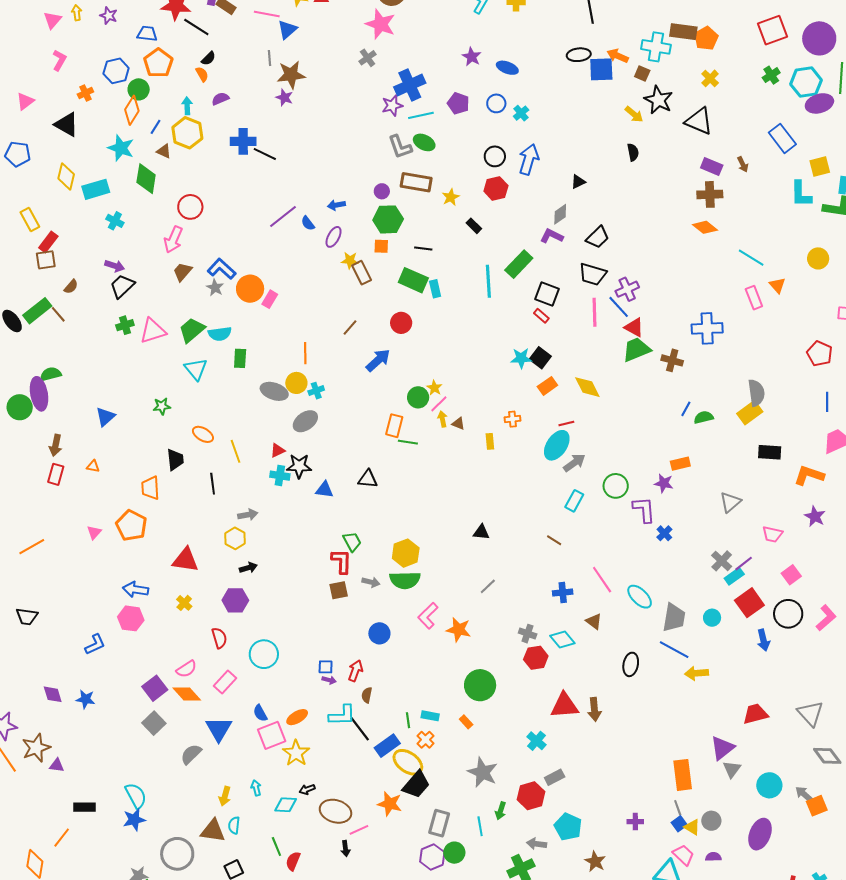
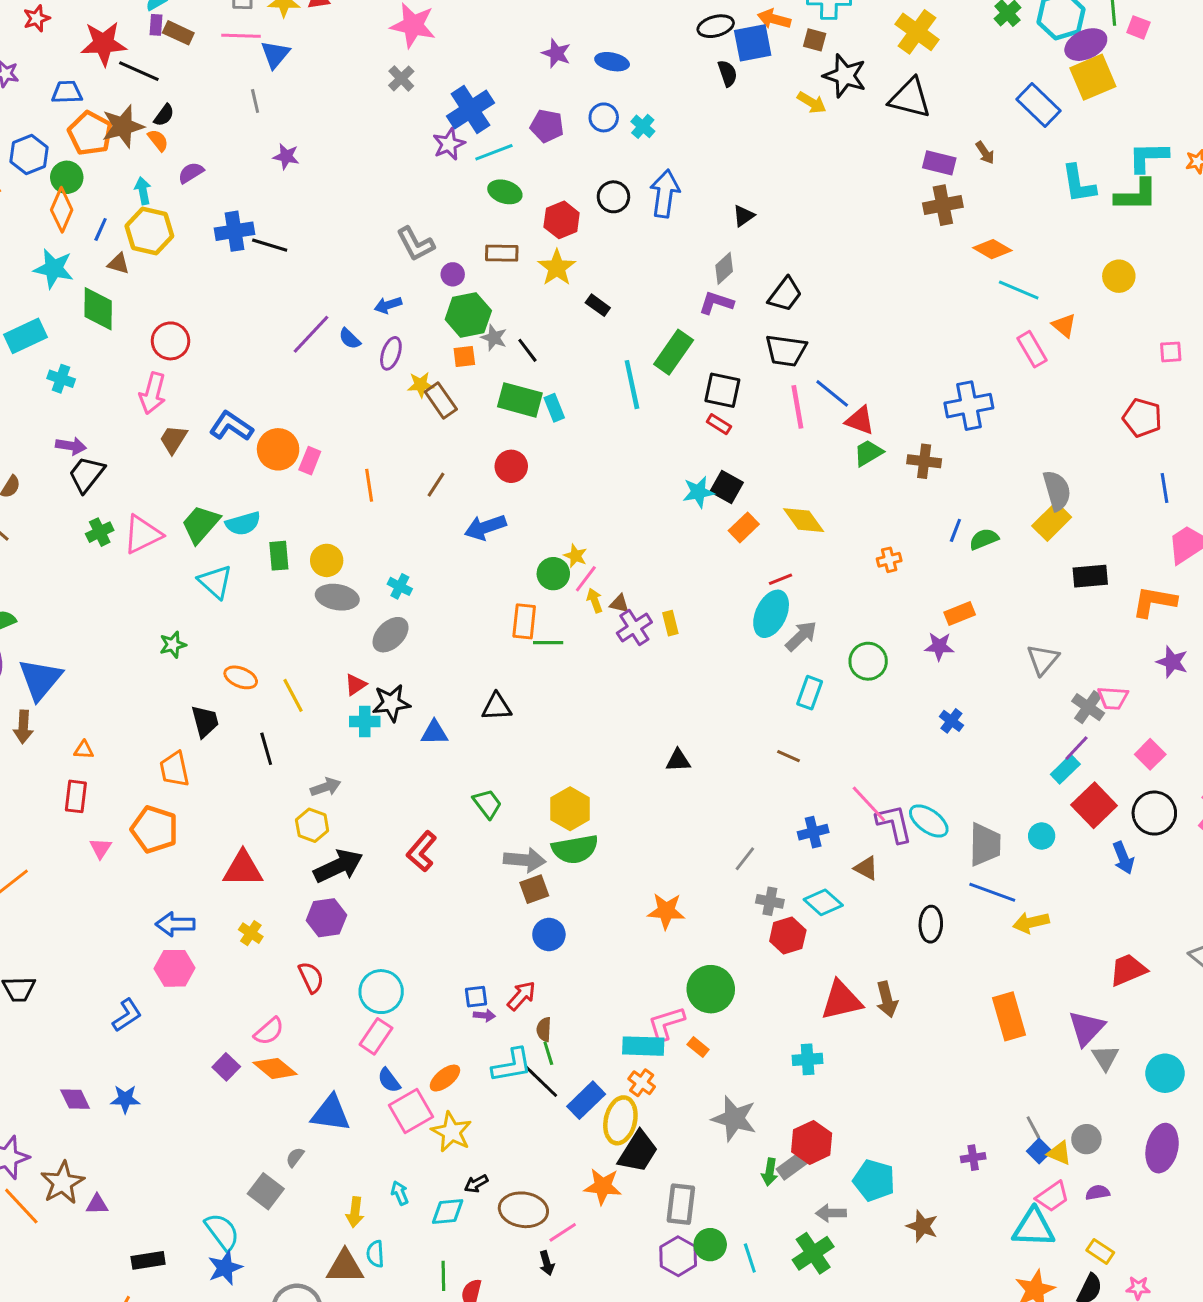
brown star: (291, 75) -> (123, 126), moved
yellow cross: (710, 78) -> (917, 32), size x1.6
gray L-shape: (400, 147) -> (416, 244), moved
black semicircle: (633, 152) -> (728, 73), moved
yellow square: (820, 166) -> (1093, 77), moved, size x1.4
brown rectangle: (416, 182) -> (502, 253), size x0.7
red hexagon: (496, 188) -> (562, 220), moved
yellow star: (451, 197) -> (557, 268), size x1.4
orange diamond: (705, 227) -> (992, 249), moved
black line: (423, 248) -> (527, 350), turned 54
gray star: (215, 288) -> (494, 338), moved
purple cross: (627, 289) -> (634, 628), moved
green trapezoid: (636, 349) -> (868, 453), size x0.7
orange line: (305, 353) -> (369, 485), moved
blue arrow: (378, 360) -> (485, 527), turned -148
yellow circle: (296, 383) -> (327, 560), moved
cyan cross: (316, 391) -> (400, 586), turned -35
blue triangle: (105, 417) -> (40, 679), moved, size x1.5
orange cross: (513, 419) -> (889, 560), moved
red rectangle: (56, 474) -> (76, 796), moved
purple L-shape: (644, 510) -> (894, 824), moved
red L-shape: (341, 561) -> (422, 851), moved, turned -132
gray cross: (722, 561) -> (1088, 707), moved
black arrow: (248, 568) -> (338, 866), size x1.8
gray arrow: (371, 582) -> (525, 860), size x1.5
gray line: (488, 586) -> (745, 859), moved
brown square: (339, 590) -> (534, 889), moved
pink L-shape: (428, 616) -> (666, 1023), moved, turned 36
red arrow: (355, 671) -> (521, 996), turned 30
pink rectangle: (225, 682) -> (376, 1036), moved
purple square: (155, 688) -> (226, 1067), size x0.7
cyan rectangle: (430, 716) -> (643, 1046), size x1.5
green line: (408, 720) -> (548, 1053), moved
gray square: (154, 723) -> (266, 1191), moved
blue triangle: (219, 729) -> (331, 1113), turned -44
cyan cross: (537, 741) -> (808, 1059), turned -36
gray semicircle: (191, 754) -> (295, 1157), size x0.6
yellow ellipse: (408, 762) -> (620, 1120), turned 76
orange rectangle: (683, 775) -> (1009, 1016), moved
gray rectangle: (555, 777) -> (792, 1166), moved
cyan line: (480, 826) -> (750, 1258), moved
green line: (276, 847) -> (443, 1276), turned 30
pink trapezoid: (683, 855) -> (1052, 1197), turned 110

